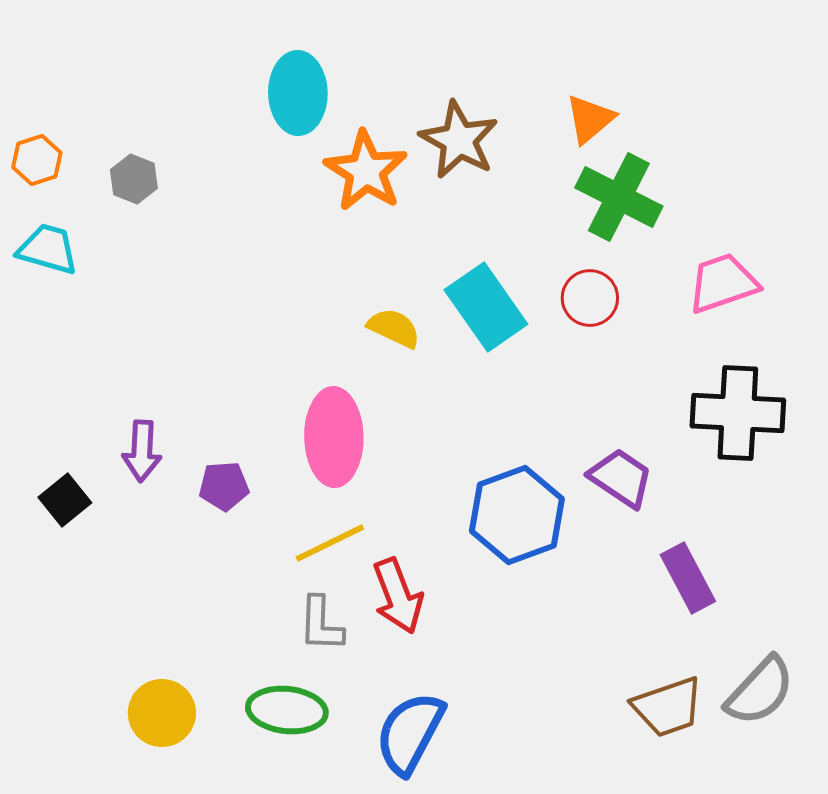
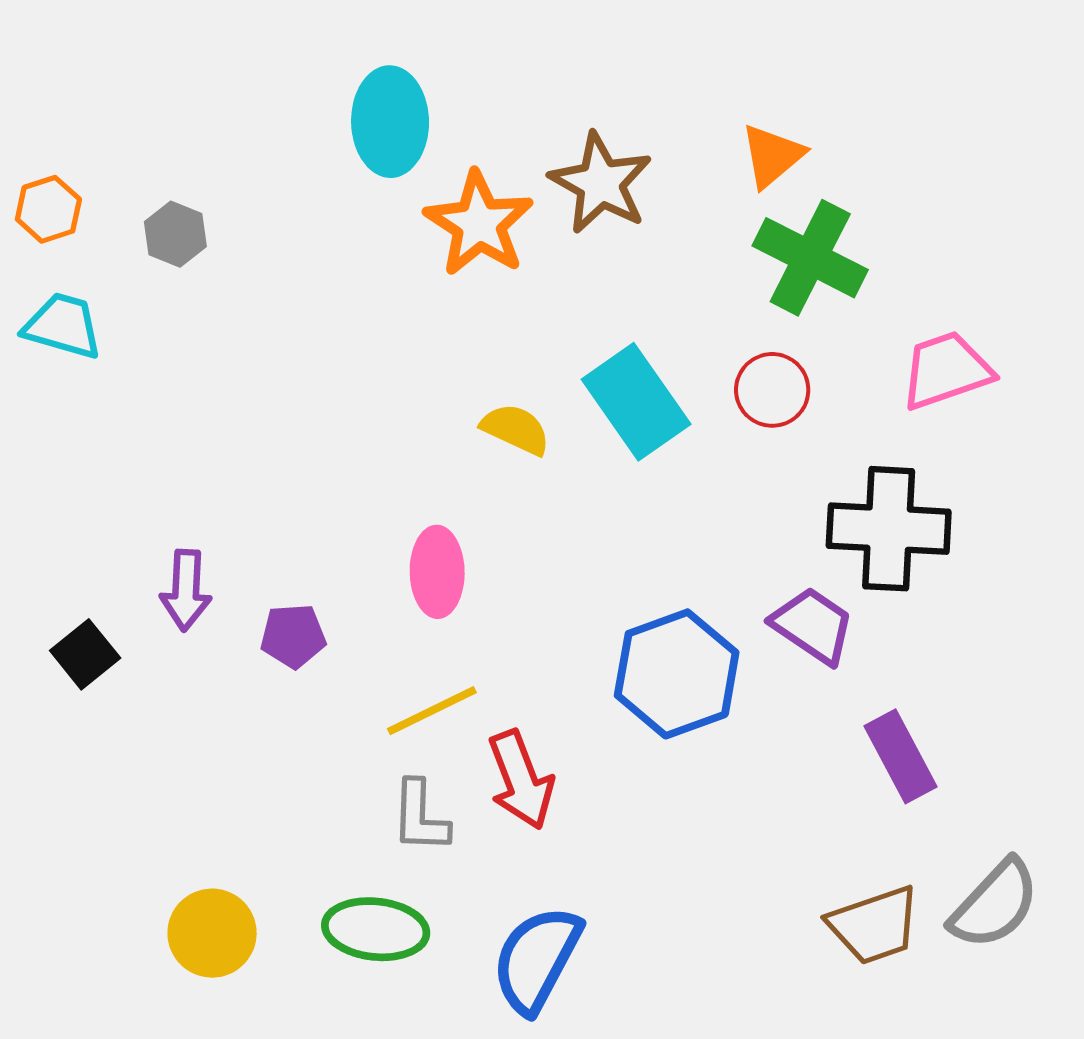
black cross: (738, 413) -> (889, 529), moved
pink ellipse: (334, 437) -> (437, 572), size x0.7

